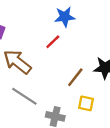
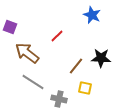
blue star: (65, 17) -> (92, 15), moved, turned 30

